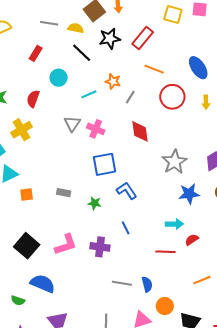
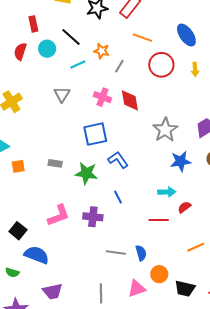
red rectangle: (36, 53) -> (33, 24), moved, turned -42
black line: (82, 53) -> (71, 37), moved
red semicircle: (33, 99) -> (20, 51), moved
pink cross: (96, 129) -> (102, 97), moved
green star: (95, 203) -> (86, 173), size x1.6
black square: (27, 246) -> (18, 231), moved, size x0.7

